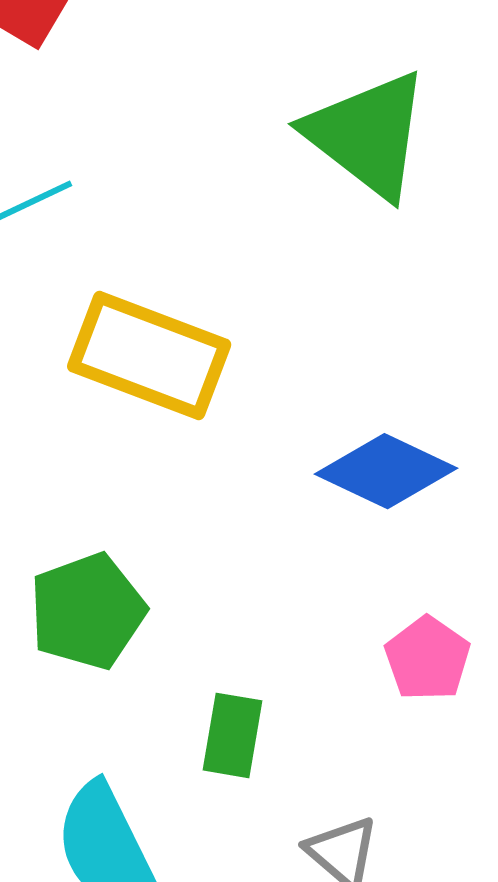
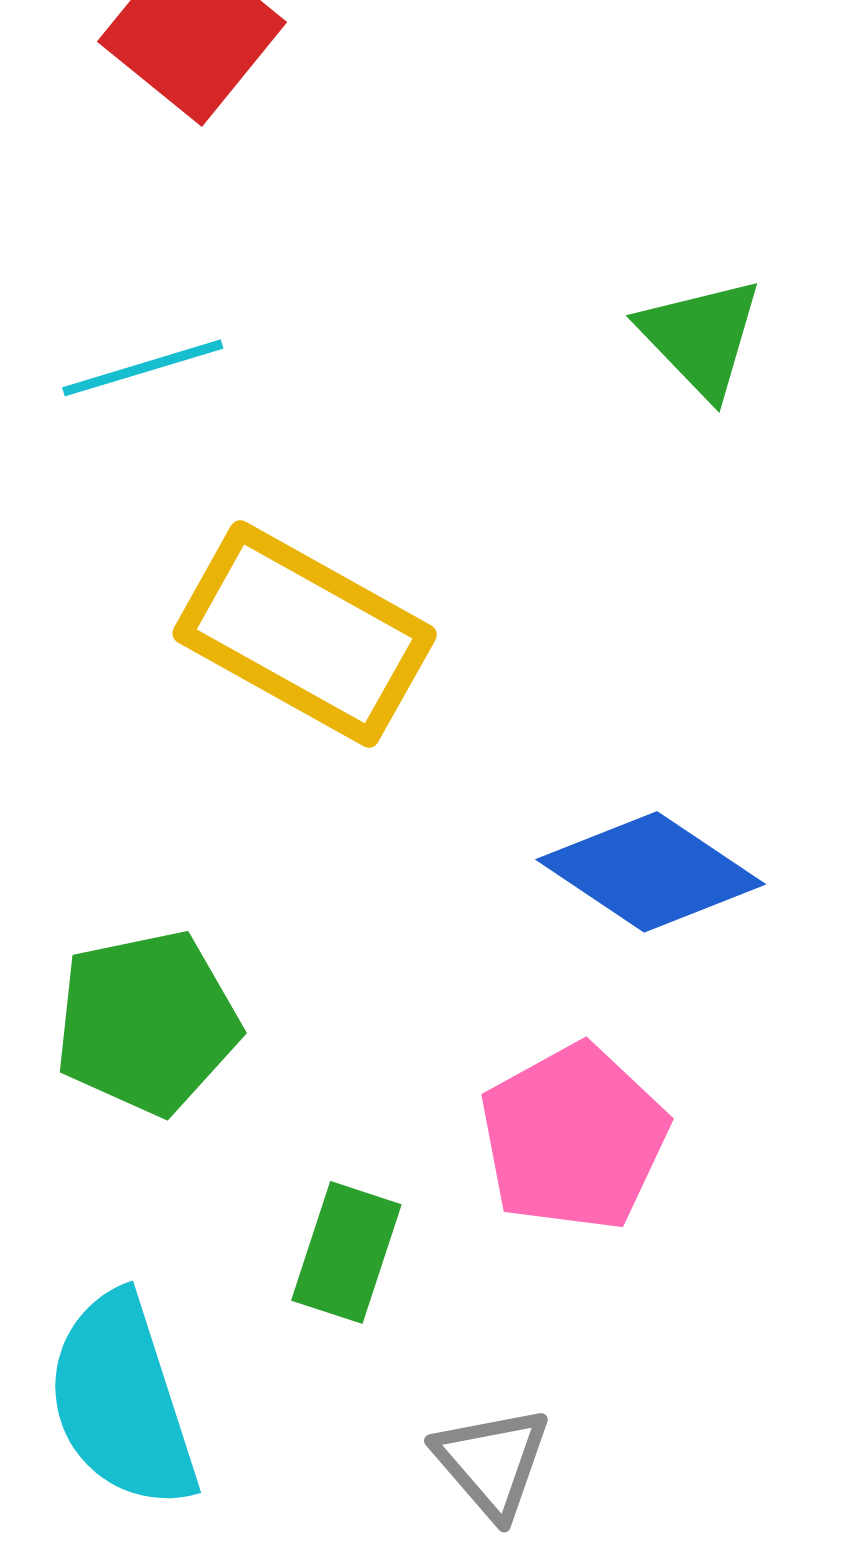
green triangle: (367, 135) -> (701, 337), size x0.6
pink pentagon: (428, 659) -> (574, 1138), moved, size x1.4

